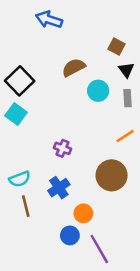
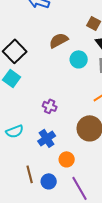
brown line: (26, 206) -> (30, 174), moved
blue circle: (70, 235) -> (49, 181), moved

